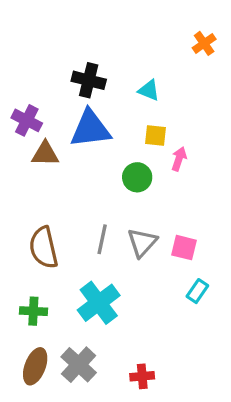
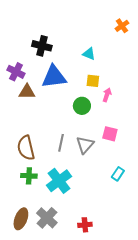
black cross: (89, 80) -> (42, 46), moved
pink square: (184, 248) -> (110, 134), moved
green cross: (33, 311) -> (29, 176), moved

